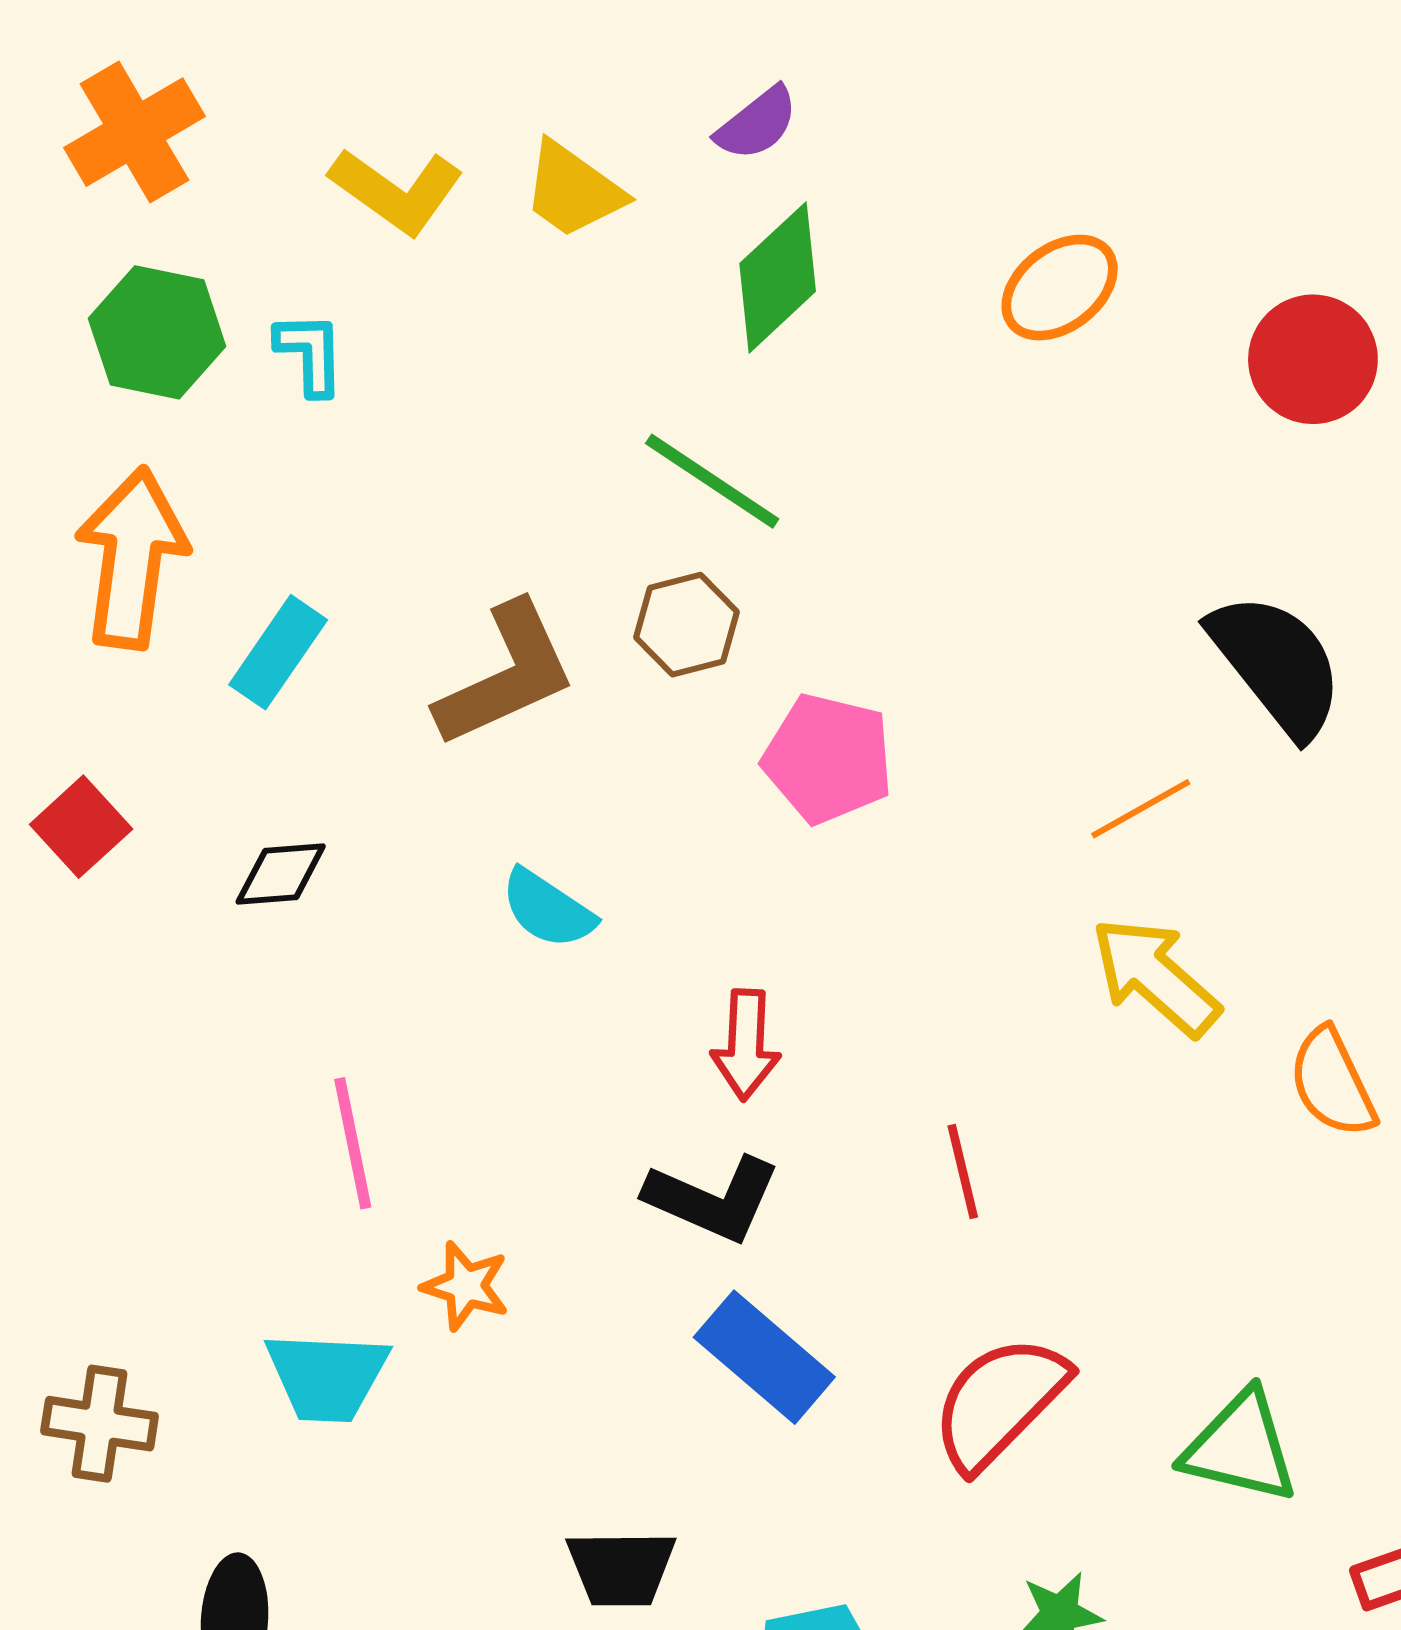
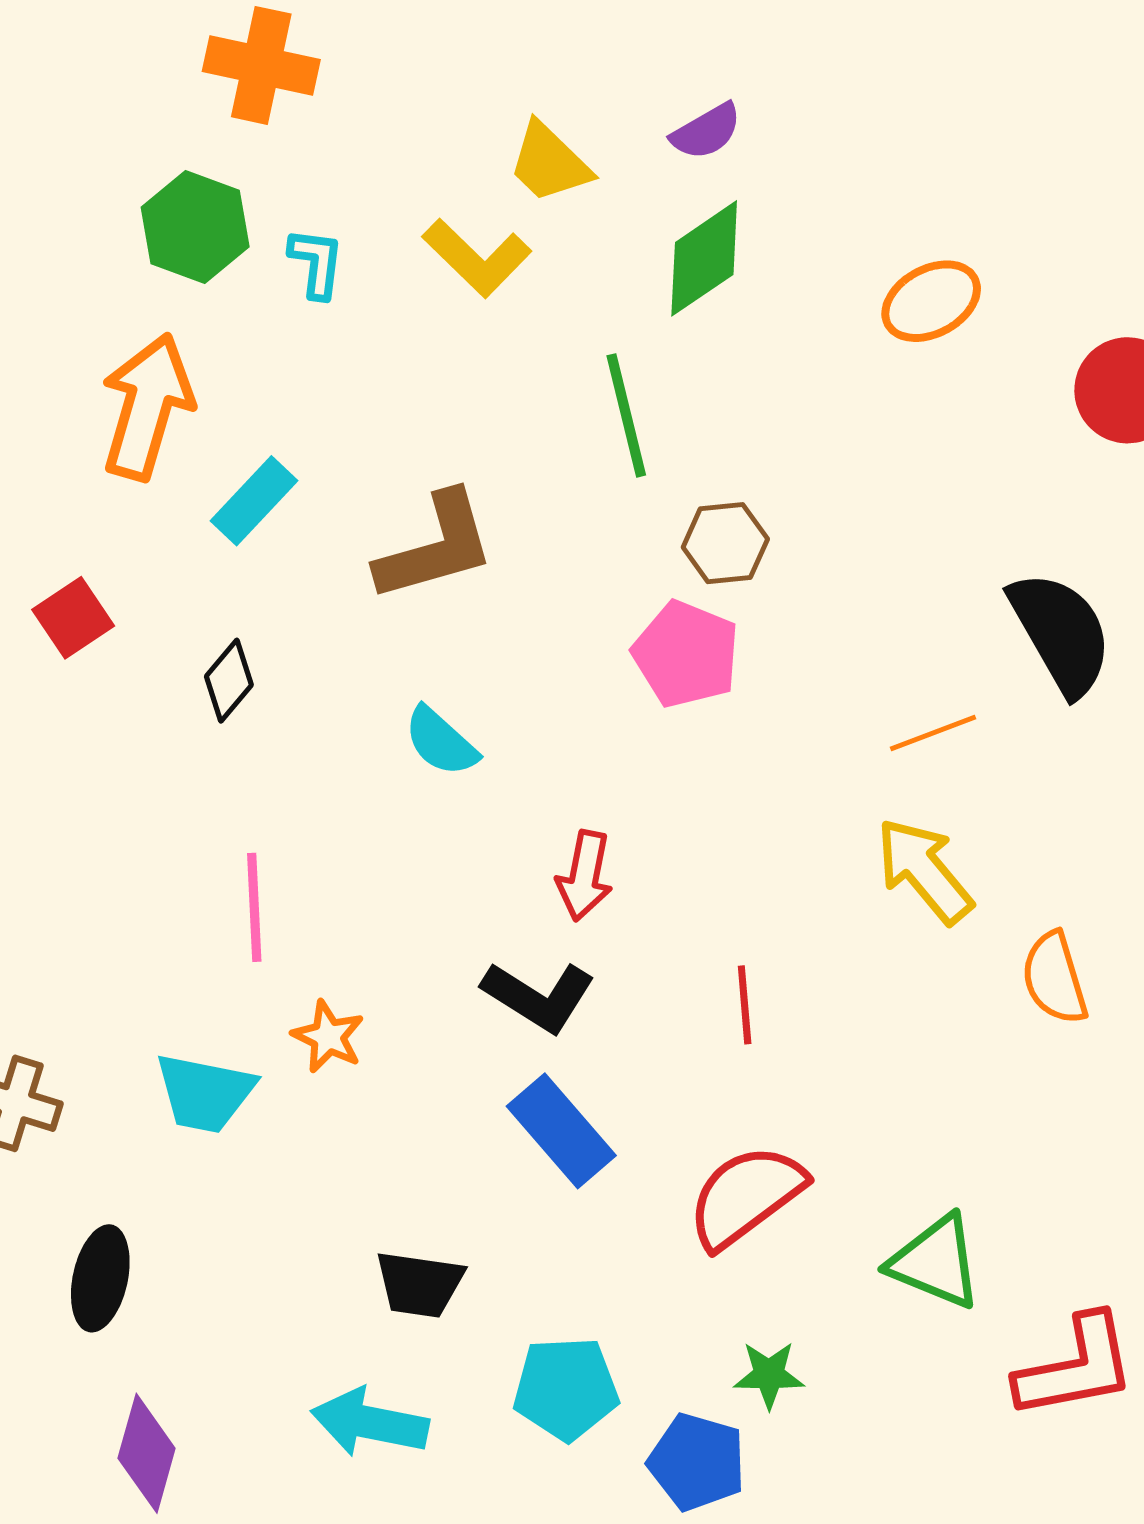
orange cross: (134, 132) -> (261, 65), moved, turned 34
yellow L-shape: (396, 191) -> (477, 258), moved
green line: (712, 481) -> (626, 415), turned 34
brown hexagon: (687, 625) -> (725, 543), moved
black diamond: (281, 874) -> (229, 681), turned -54

